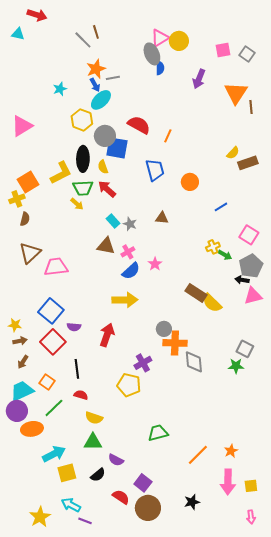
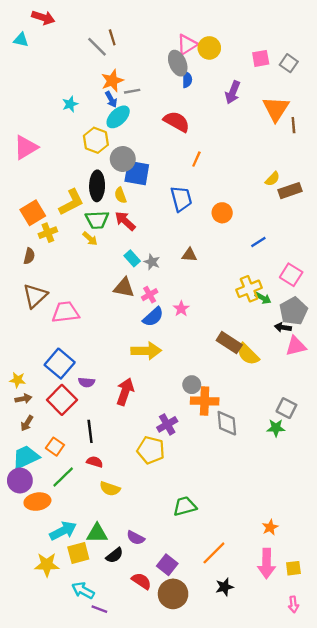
red semicircle: (139, 125) -> (177, 122), moved
yellow cross: (17, 199) -> (48, 233), moved
yellow cross: (213, 247) -> (249, 289), size x1.5
green triangle: (93, 442) -> (97, 533), moved
orange line: (198, 455) -> (214, 553), moved
yellow star: (40, 517) -> (47, 565), moved, turned 30

